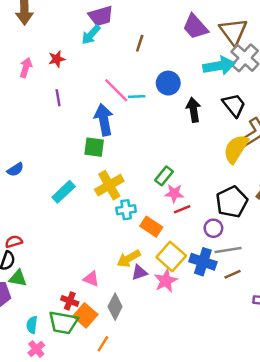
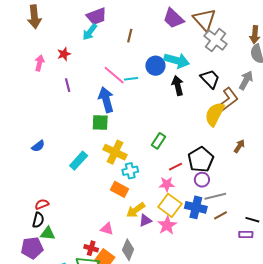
cyan arrow: (219, 66) -> (177, 61), moved, turned 30
yellow cross: (109, 185) -> (115, 152), turned -30
pink star: (174, 193) -> (167, 184), moved
black pentagon: (232, 202) -> (201, 160), moved
orange rectangle: (151, 227) -> (119, 189), moved

